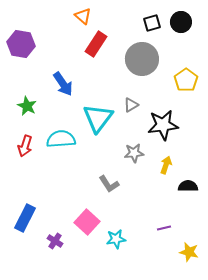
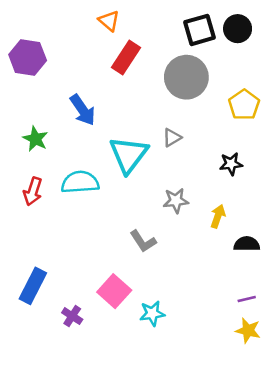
black square: (152, 23) -> (199, 30), size x1.4
black star: (163, 125) -> (231, 164), moved, size x0.6
purple line: (164, 228) -> (247, 299), moved

